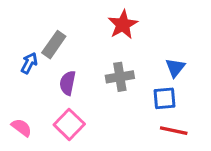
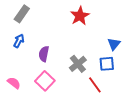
gray rectangle: (54, 45) -> (22, 14), moved
gray cross: (120, 77) -> (78, 64), moved, turned -30
red line: (174, 131) -> (95, 85), moved, turned 42

